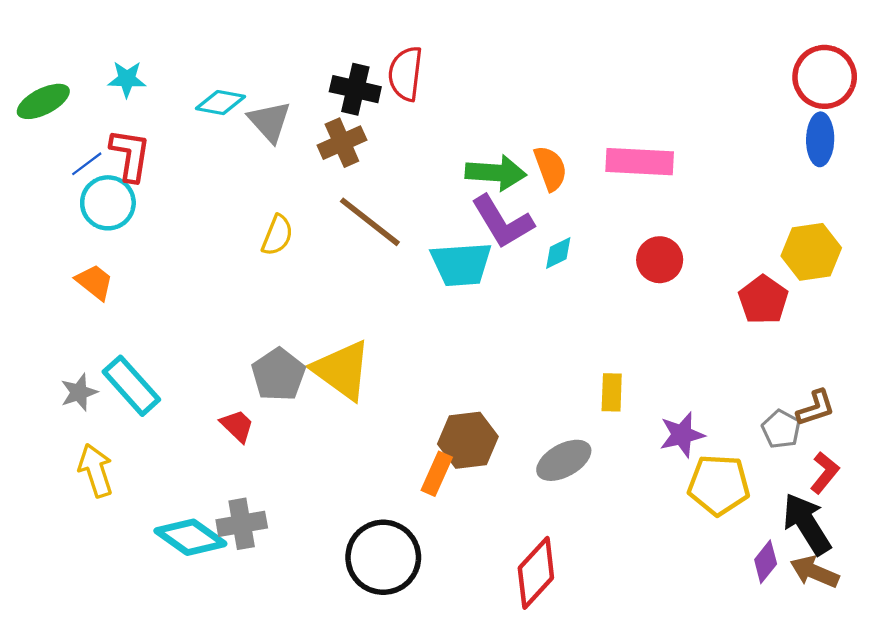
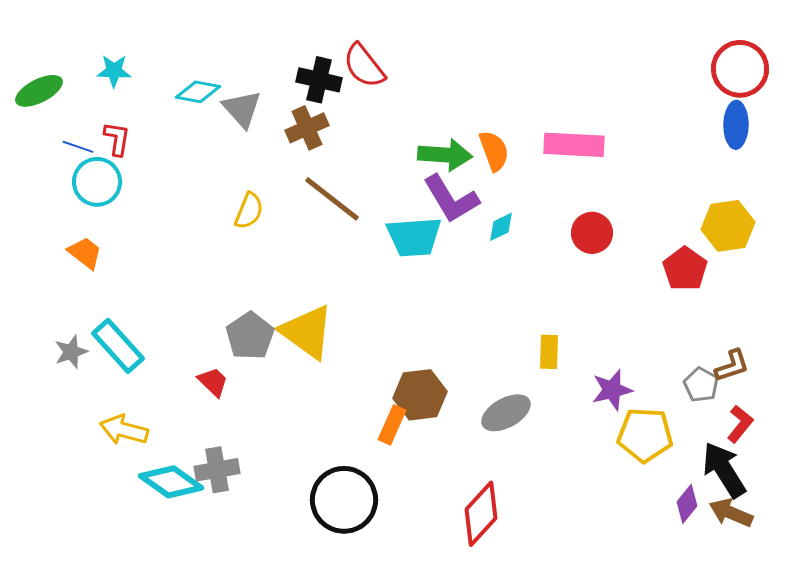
red semicircle: (406, 74) -> (364, 66), turned -45
red L-shape: (130, 155) -> (117, 139), size x0.7
blue line: (87, 164) -> (78, 147), turned 56
yellow arrow: (96, 470) -> (124, 430), moved, turned -57

